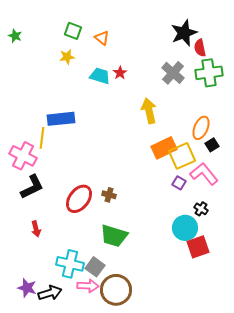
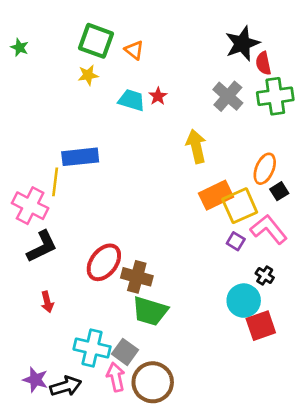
green square: (73, 31) -> (96, 41), size x1.5
brown cross: (109, 195) -> (137, 277), moved, size x1.6
pink arrow: (88, 286) -> (116, 377), turned -105

